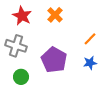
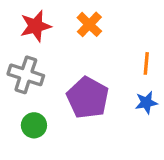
red star: (22, 16) -> (36, 26), turned 30
orange line: (90, 39) -> (146, 63), turned -40

